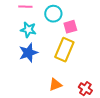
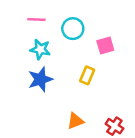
pink square: (70, 27) -> (105, 46), moved
yellow rectangle: (64, 50) -> (87, 75), size x0.6

